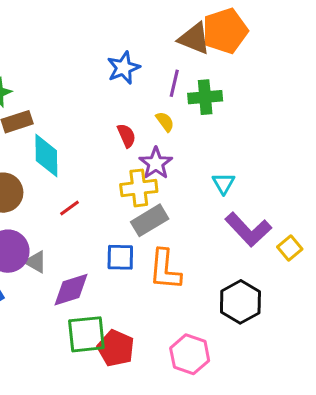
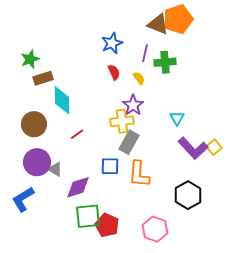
red semicircle: (126, 136) -> (114, 72), moved
gray rectangle: (150, 220) -> (129, 142), turned -30
yellow square: (290, 248) -> (214, 147), moved

